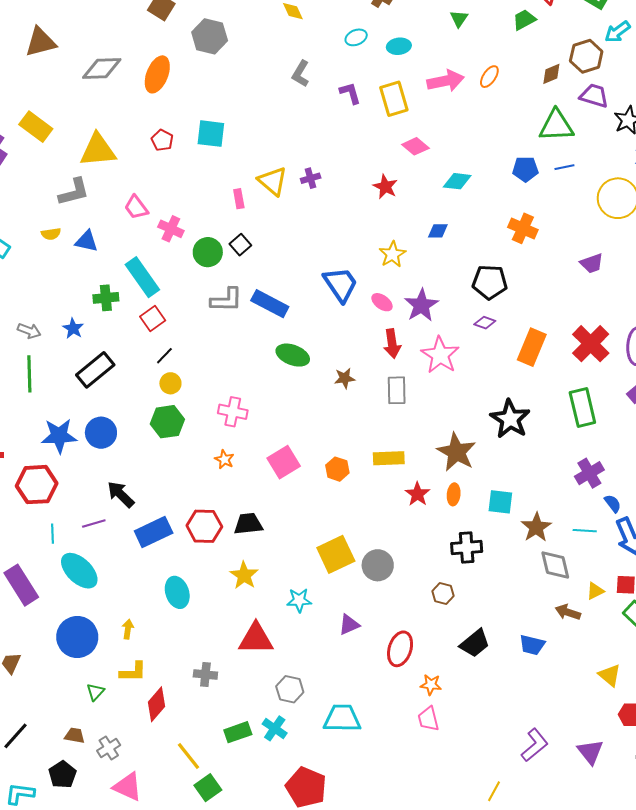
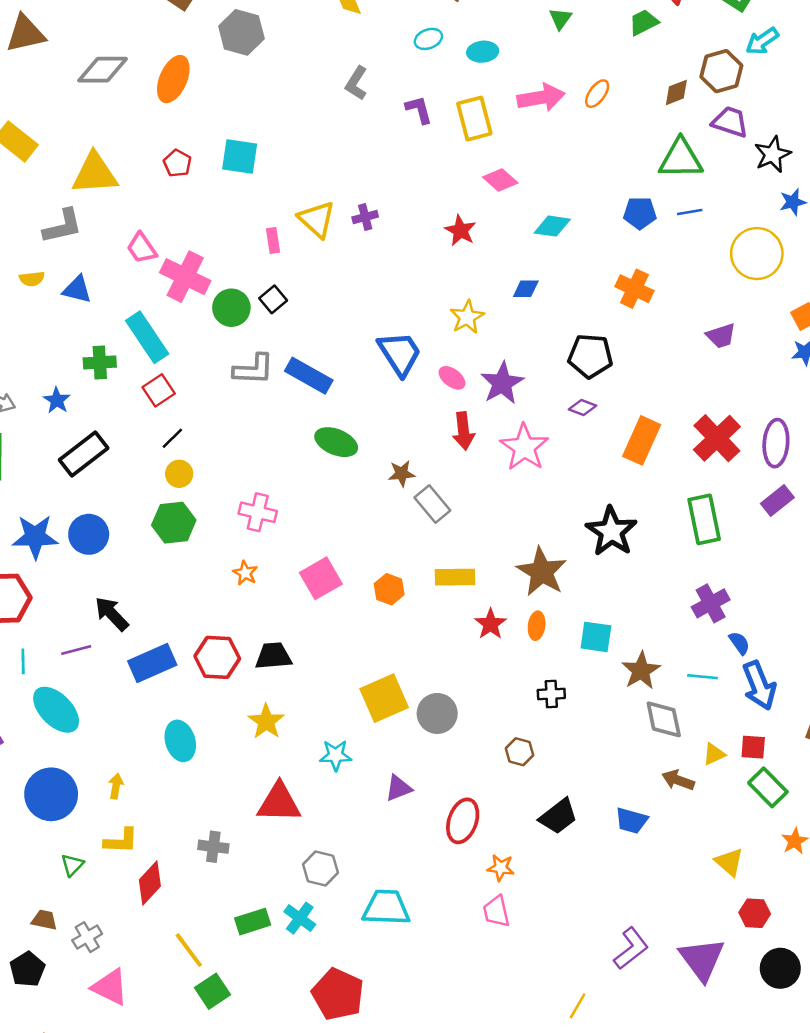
pink cross: (171, 229) -> (185, 277), size x1.5
gray rectangle: (397, 390) -> (432, 504), moved, turned -40
black cross: (467, 548) -> (551, 694), size x0.7
purple triangle: (590, 752) -> (702, 959), size x1.4

